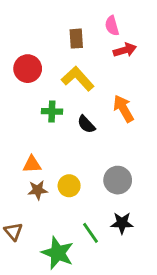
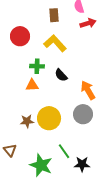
orange arrow: (123, 109) -> (88, 90), moved
orange triangle: (32, 164) -> (32, 85), moved
yellow circle: (69, 186) -> (49, 118), size x1.5
black star: (122, 223) -> (82, 164), moved

